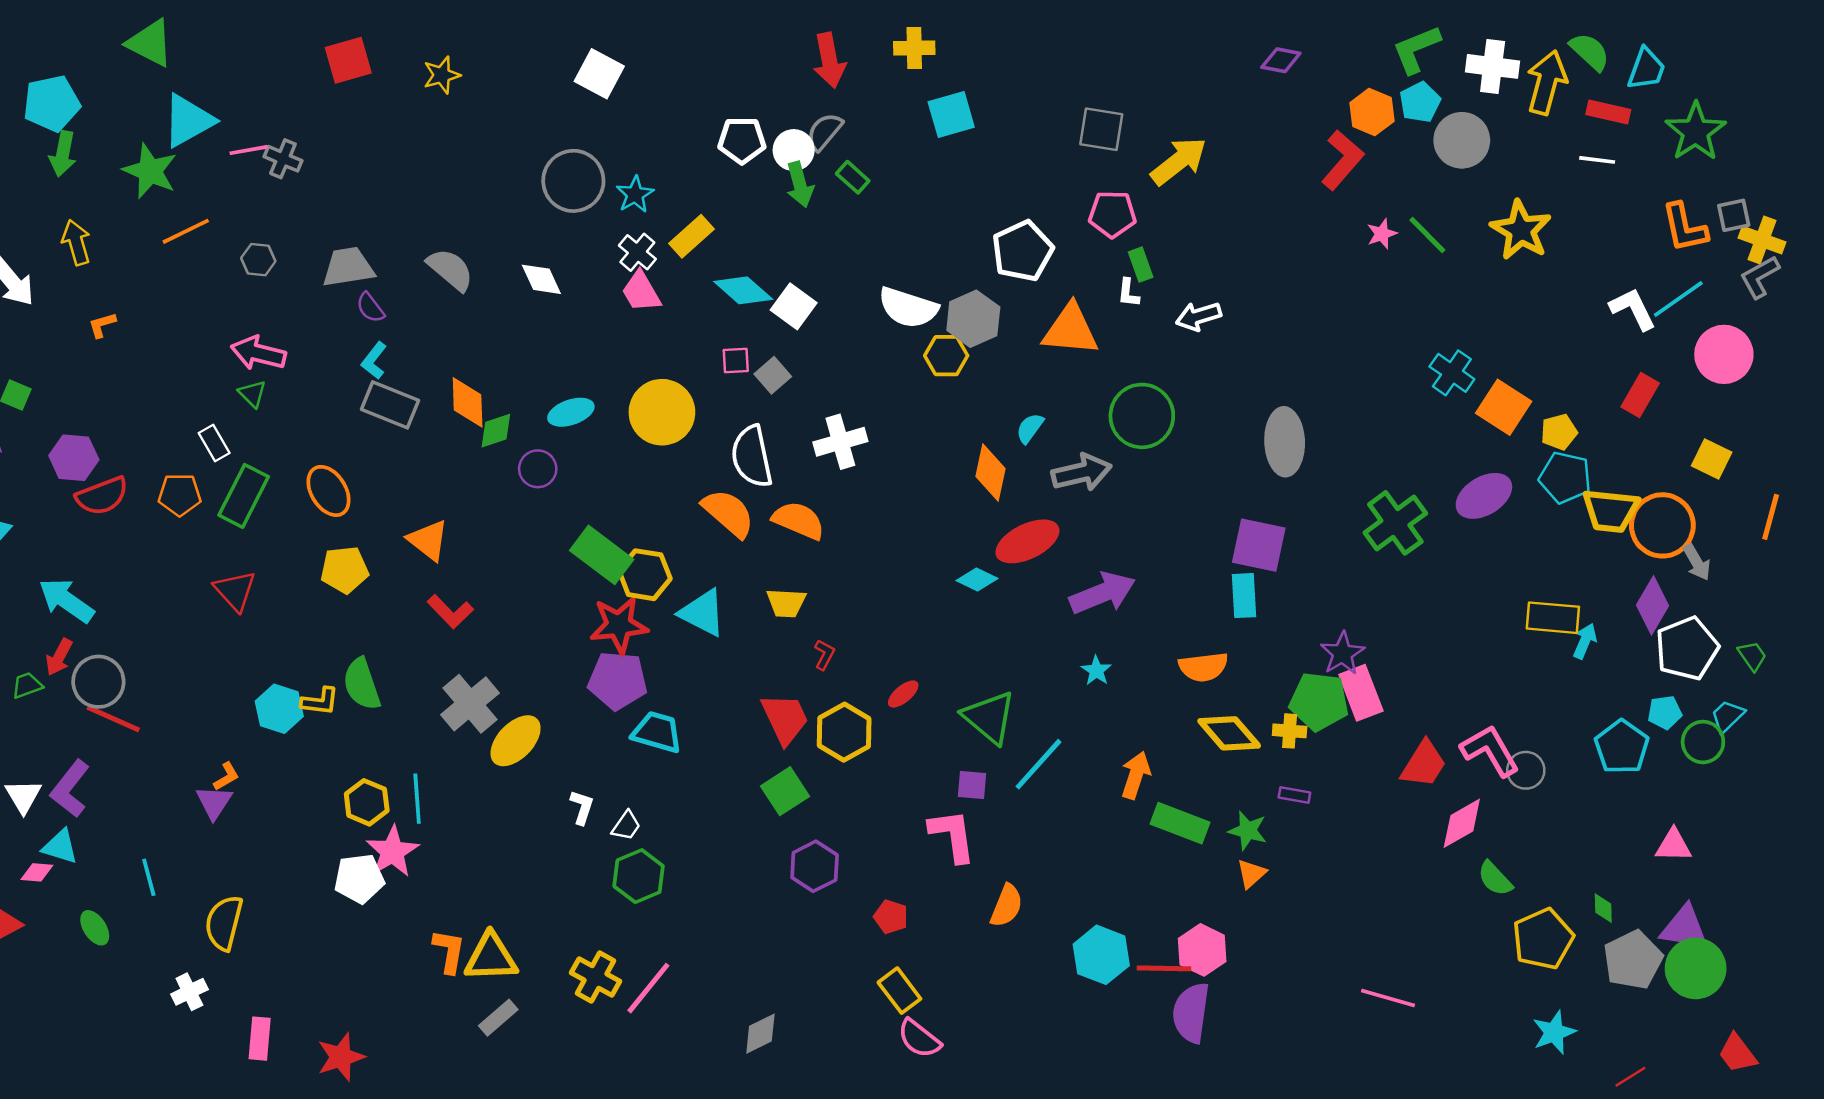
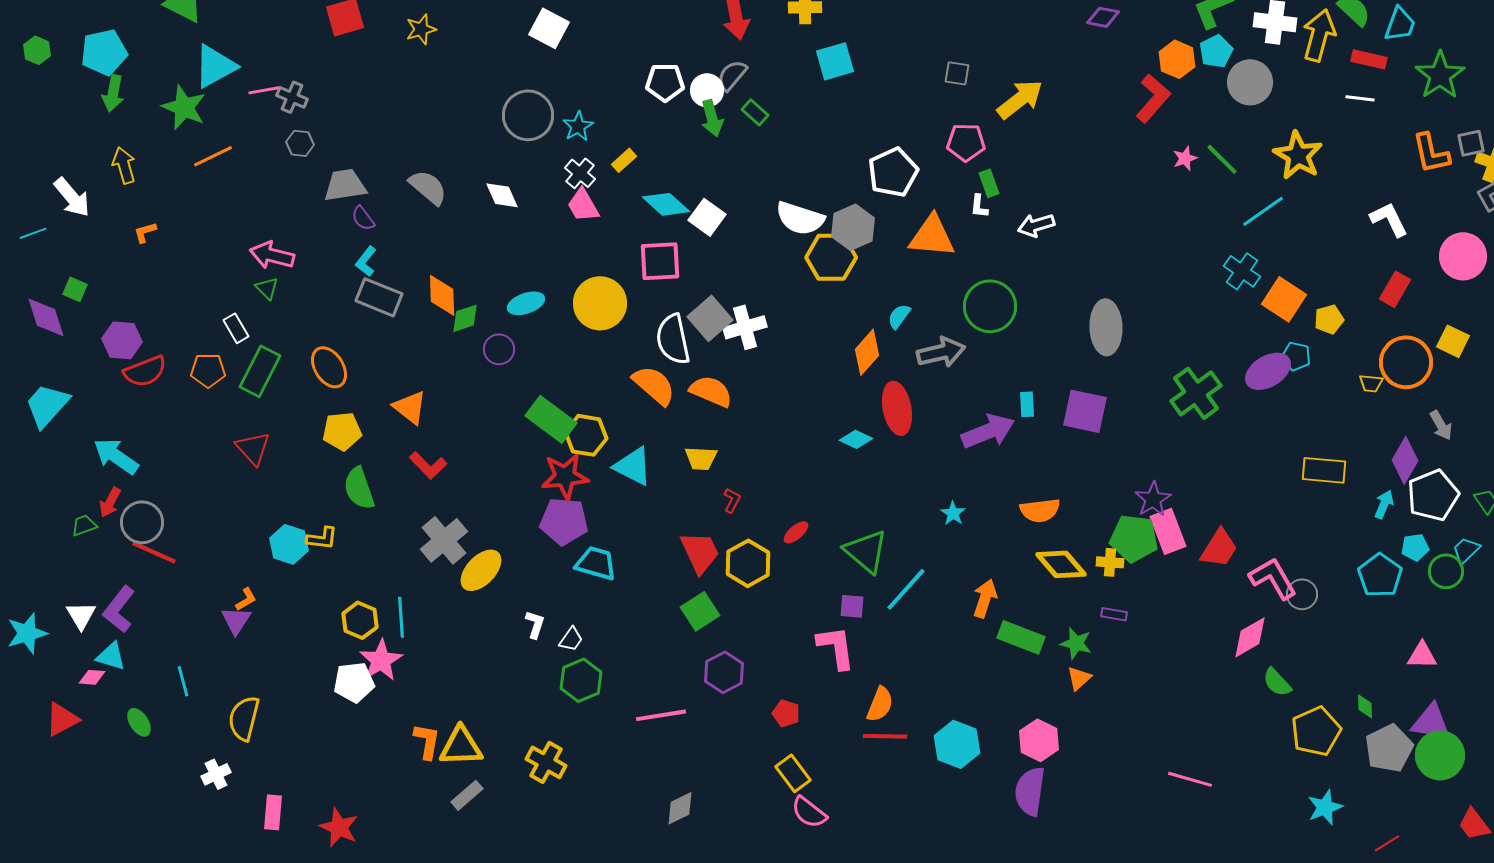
gray square: (1101, 129) -> (957, 73), size x0.7
yellow rectangle: (691, 236) -> (624, 160), size x0.7
gray hexagon: (258, 260) -> (300, 143), moved
cyan line: (1678, 299) -> (1263, 211), moved
yellow hexagon: (946, 356) -> (831, 257), size x1.4
pink square: (736, 361) -> (660, 261), size x1.8
gray square: (773, 375) -> (710, 318), moved, size x1.5
orange diamond: (991, 473) -> (867, 352), turned 30
cyan pentagon: (1565, 477) -> (1296, 356), moved, size x0.7
yellow trapezoid: (1611, 511) -> (1371, 383), size x0.5
orange circle: (1662, 525) -> (1406, 362), moved
red ellipse: (1027, 541) -> (897, 408), turned -75
purple arrow: (1102, 593) -> (988, 431), moved
cyan rectangle: (1244, 596) -> (1027, 404), moved, size x0.7
cyan arrow: (1585, 641) -> (1384, 504), moved
green semicircle: (362, 684) -> (359, 488), moved
red trapezoid: (1424, 764) -> (1219, 548), moved
red line: (1164, 968) -> (885, 736), moved
pink line: (648, 988) -> (661, 715), moved, turned 42
red star: (341, 1057) -> (339, 827), turned -30

